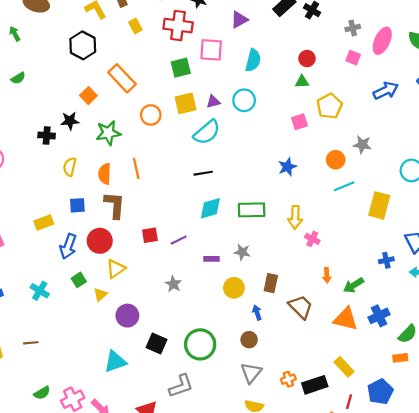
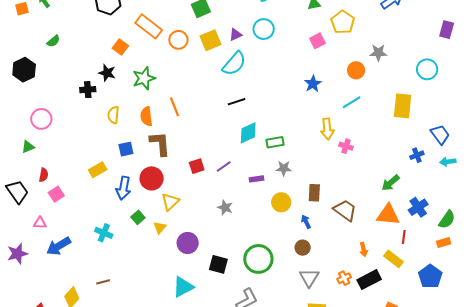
orange circle: (151, 115) -> (178, 40), moved
black star: (70, 121) -> (107, 73), turned 30
cyan line: (344, 186) -> (352, 102), moved
green rectangle: (252, 210) -> (275, 142), moved, size x0.7
orange arrow: (327, 275) -> (364, 249), moved
red line: (349, 402) -> (404, 237), moved

